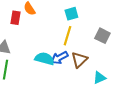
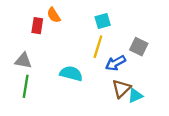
blue arrow: (59, 58) -> (115, 63), moved
brown triangle: (79, 60) -> (121, 89), moved

